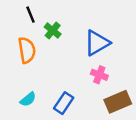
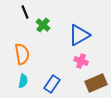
orange semicircle: (27, 50) -> (22, 54), moved
cyan semicircle: (28, 99) -> (23, 81), turned -40

